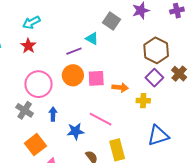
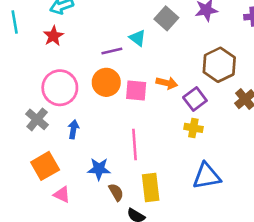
purple square: (154, 78) -> (195, 99), moved
orange arrow: (120, 87) -> (167, 83), moved
pink line: (101, 119) -> (135, 144), turned 50
blue star: (75, 131) -> (99, 169), moved

